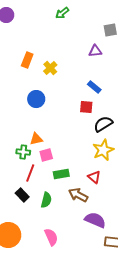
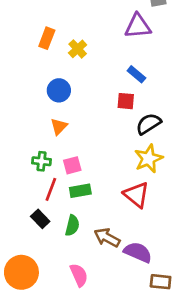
purple triangle: (95, 51) -> (138, 26), size x1.5
orange triangle: (36, 139) -> (59, 126), moved, turned -32
green rectangle: (61, 174) -> (80, 191), moved
red triangle: (94, 177) -> (136, 195), size x1.5
brown arrow: (78, 195) -> (107, 238), moved

